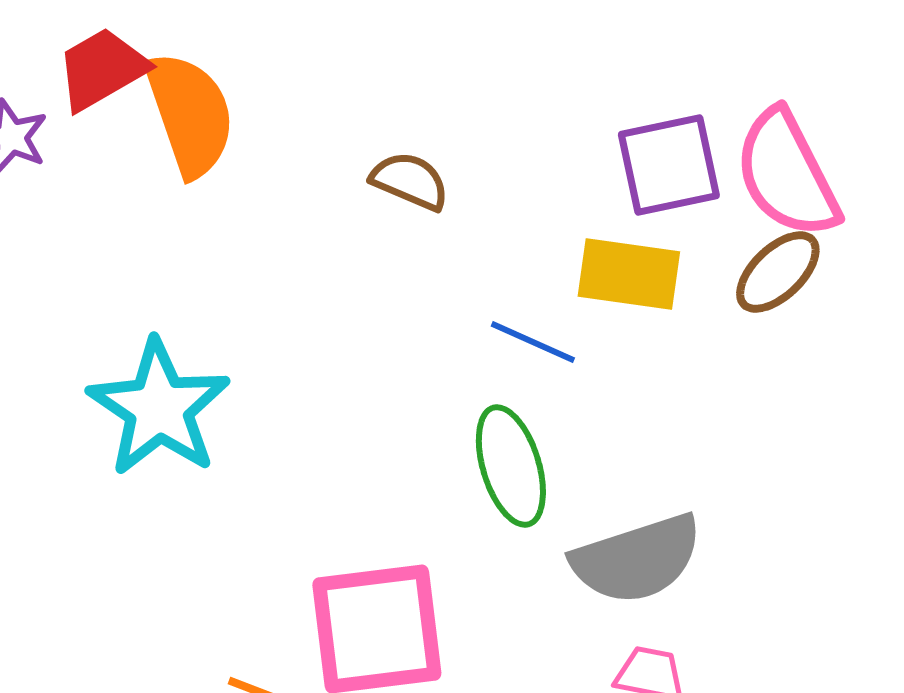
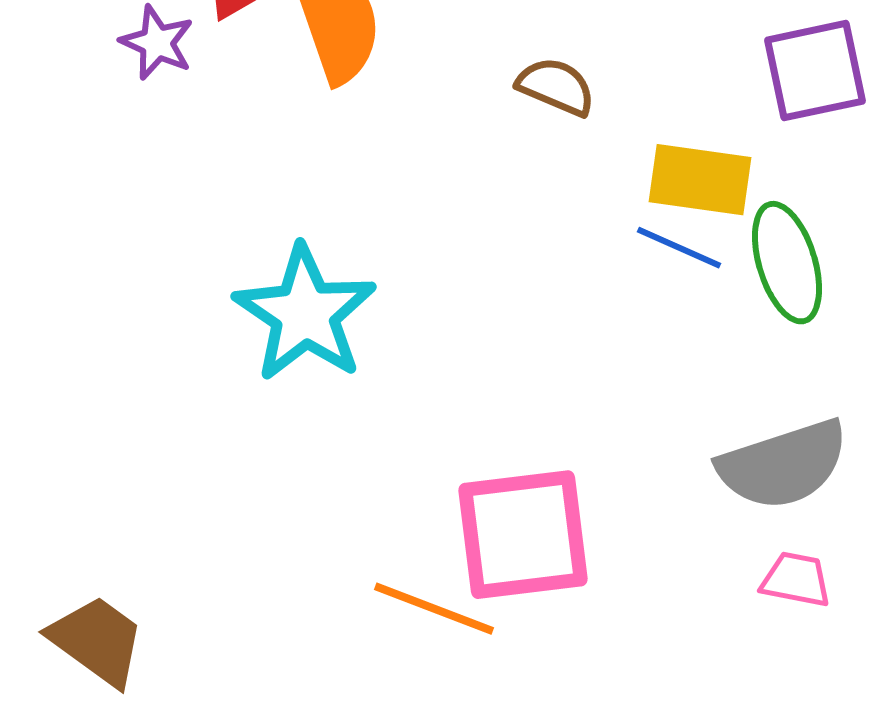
yellow rectangle: (629, 274) -> (700, 180), moved
green ellipse: (511, 466) -> (787, 263), moved

